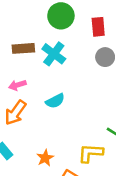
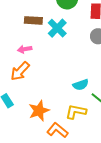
cyan semicircle: (55, 101) -> (81, 85), moved
orange star: (45, 158) -> (39, 111), size x1.5

